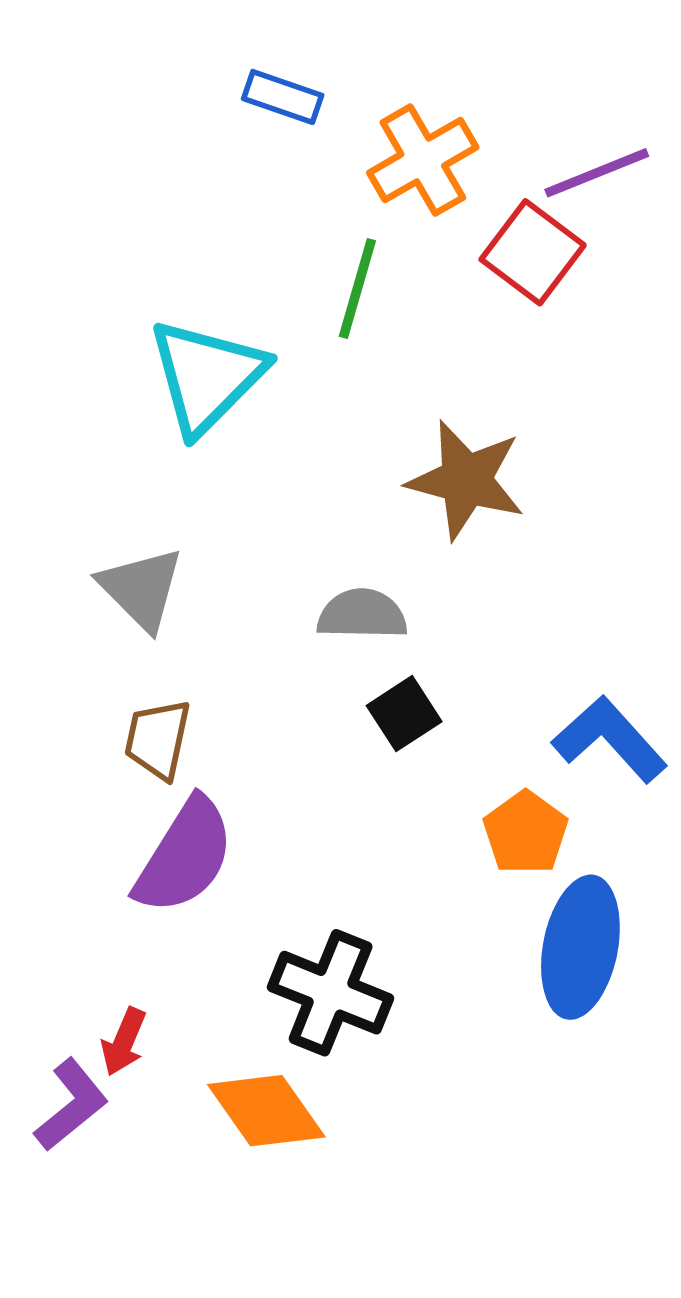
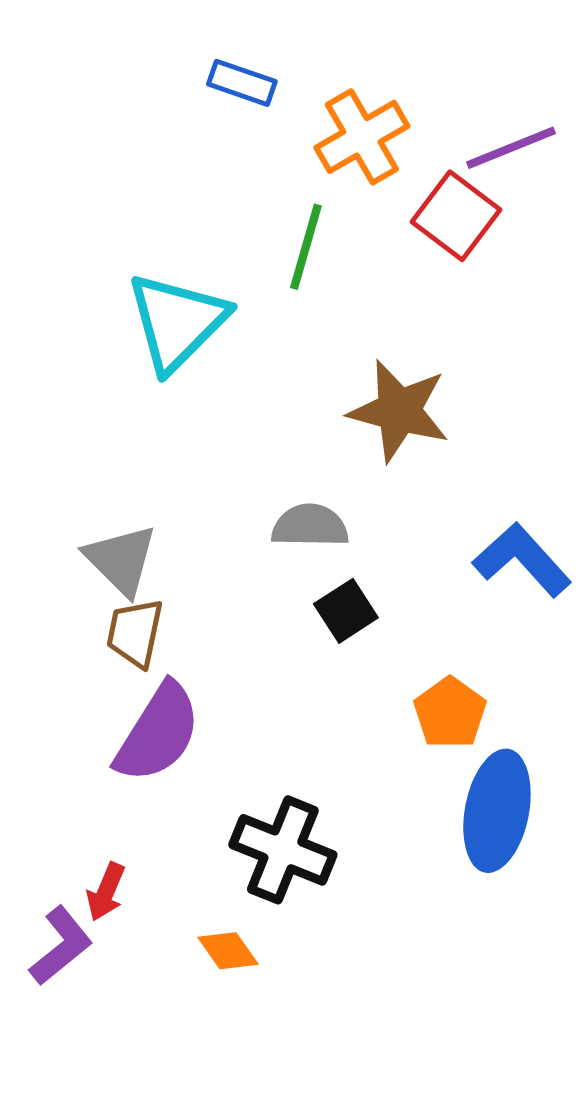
gray triangle: (141, 589) -> (121, 560), moved
blue L-shape: (610, 739) -> (522, 560), moved
orange diamond: (266, 1111) -> (228, 951), size x0.6

